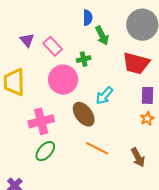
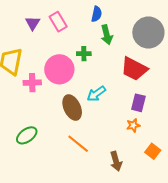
pink rectangle: (53, 46) -> (58, 22), moved
pink cross: (41, 121) -> (32, 83), moved, size x0.7

